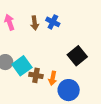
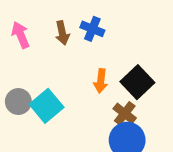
brown cross: (36, 75) -> (125, 113), moved, turned 32
orange arrow: (53, 78) -> (101, 81), moved

